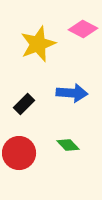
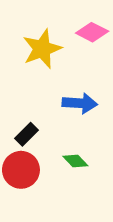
black rectangle: (24, 104) -> (27, 134), moved

